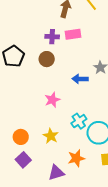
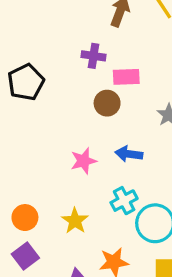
pink rectangle: (73, 34) -> (126, 77), moved
brown circle: (47, 59) -> (107, 103), moved
blue arrow: (80, 79) -> (129, 154), moved

